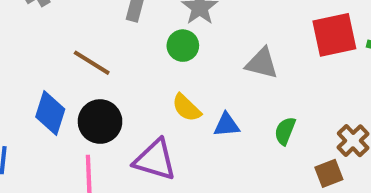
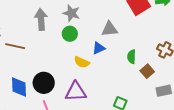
brown line: (92, 63) -> (15, 46), moved
blue triangle: (227, 125) -> (99, 48), moved
brown square: (329, 173) -> (147, 71), moved

